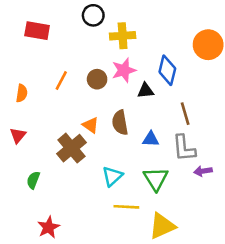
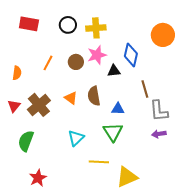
black circle: (93, 15) -> (68, 25), moved
brown cross: (72, 148) -> (39, 105), moved
gray L-shape: (184, 148) -> (159, 111), moved
cyan triangle: (112, 176) -> (76, 138), moved
green triangle: (156, 179) -> (113, 132), moved
green semicircle: (33, 180) -> (26, 141), size x1.5

